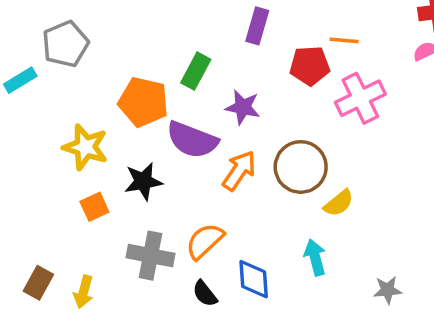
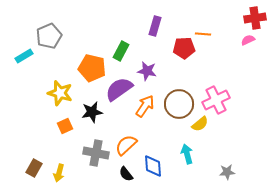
pink cross: (360, 98) -> (216, 100), moved
purple semicircle: (192, 140) -> (119, 89), turned 124

